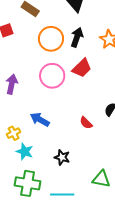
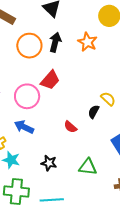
red trapezoid: (82, 68) -> (50, 80), moved
pink circle: (52, 76) -> (27, 96), moved
green triangle: (101, 179) -> (88, 167), moved

